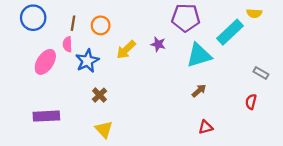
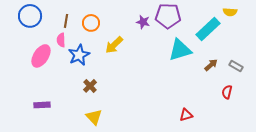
purple star: (158, 44) -> (143, 22), moved
brown arrow: (199, 91) -> (211, 65), moved
purple rectangle: (46, 116) -> (42, 105), size x0.7

